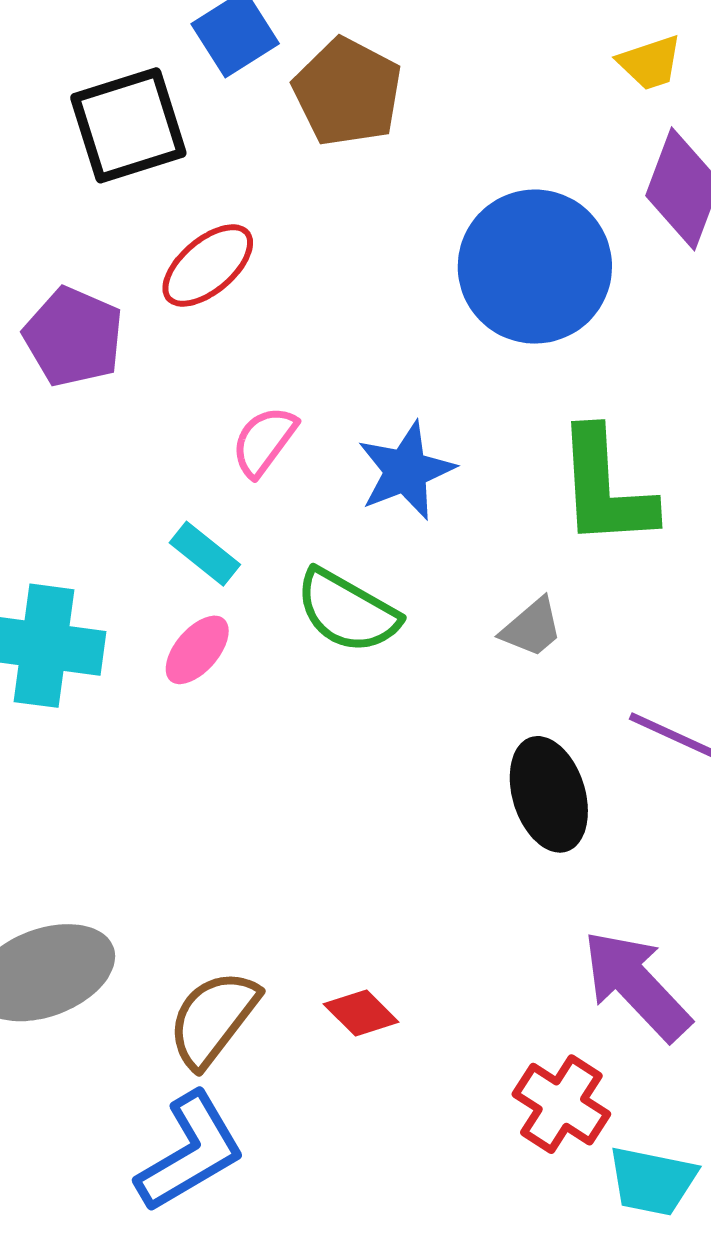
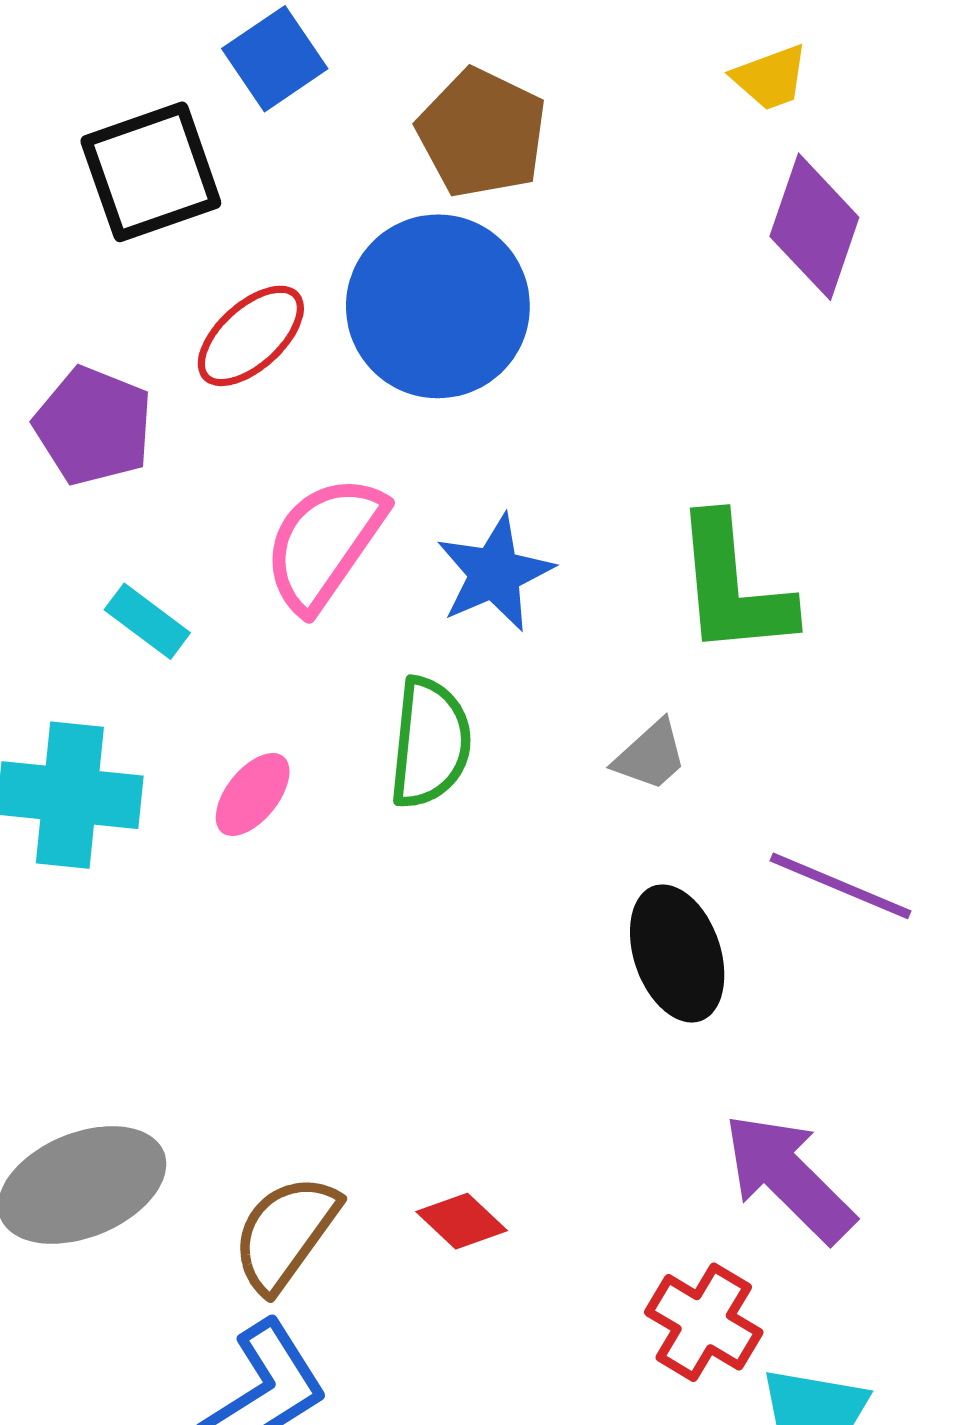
brown pentagon: (348, 92) -> (482, 133), moved
blue circle: (535, 267) -> (438, 306), moved
pink semicircle: (264, 441) -> (325, 543), size x1.6
cyan rectangle: (205, 554) -> (147, 621), moved
green semicircle: (347, 611) -> (430, 743), turned -112

